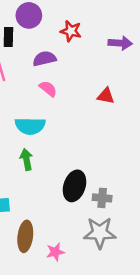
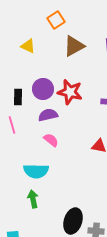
purple circle: (29, 15) -> (43, 89), moved
red star: (71, 31) -> (70, 92), size x1.4

